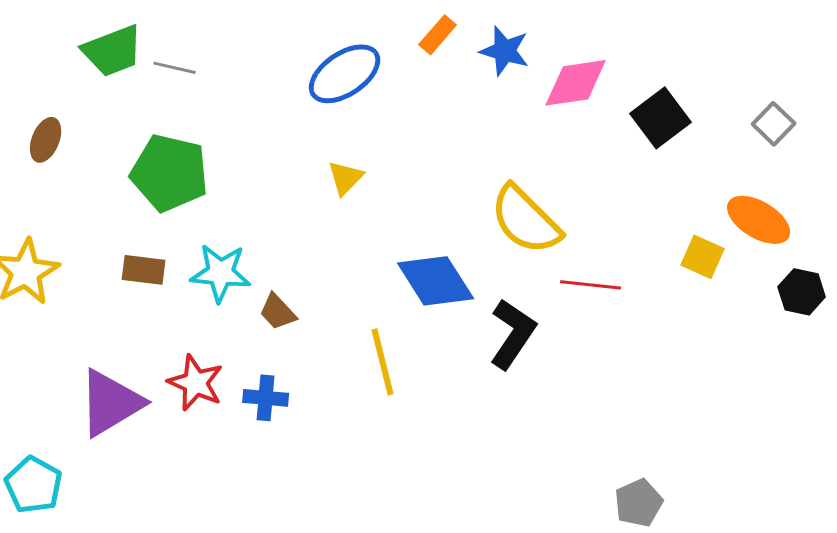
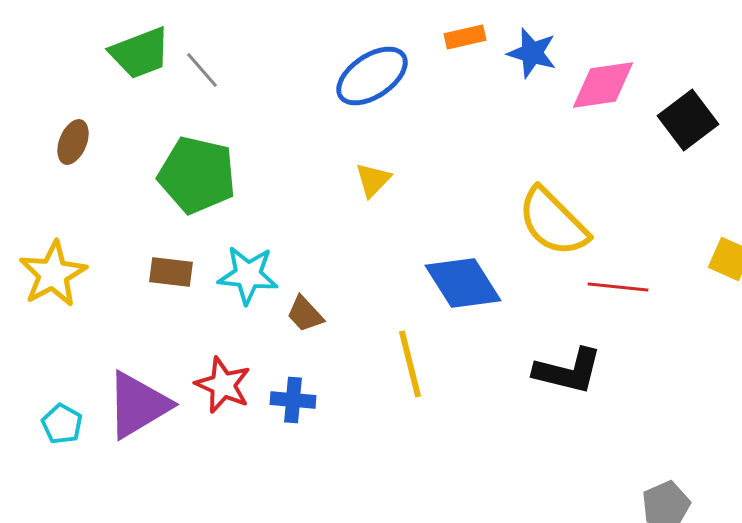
orange rectangle: (438, 35) -> (465, 37), turned 36
gray line: (175, 68) -> (202, 70), turned 36
black L-shape: (513, 334) -> (568, 371), moved, turned 70
cyan pentagon: (34, 485) -> (62, 424), moved, size x0.7

